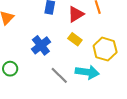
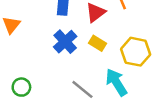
blue cross: (41, 45) -> (65, 42), moved
cyan arrow: (87, 72) -> (116, 82), turned -125

